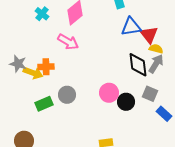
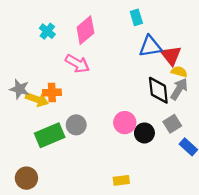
gray square: (150, 94) -> (172, 124), turned 35
green rectangle: (44, 104) -> (50, 135), size x1.4

